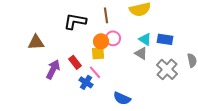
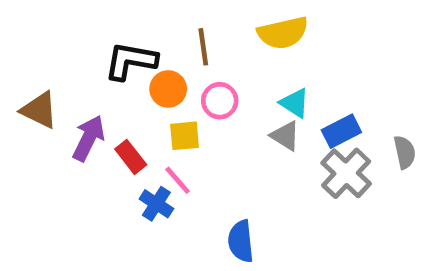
blue rectangle: (165, 39) -> (341, 131), moved, turned -35
orange circle: (101, 41) -> (168, 89), moved
brown triangle: (36, 42) -> (39, 110), turned 30
purple arrow: (53, 69) -> (89, 138), moved
blue semicircle: (122, 98) -> (241, 241), turned 60

